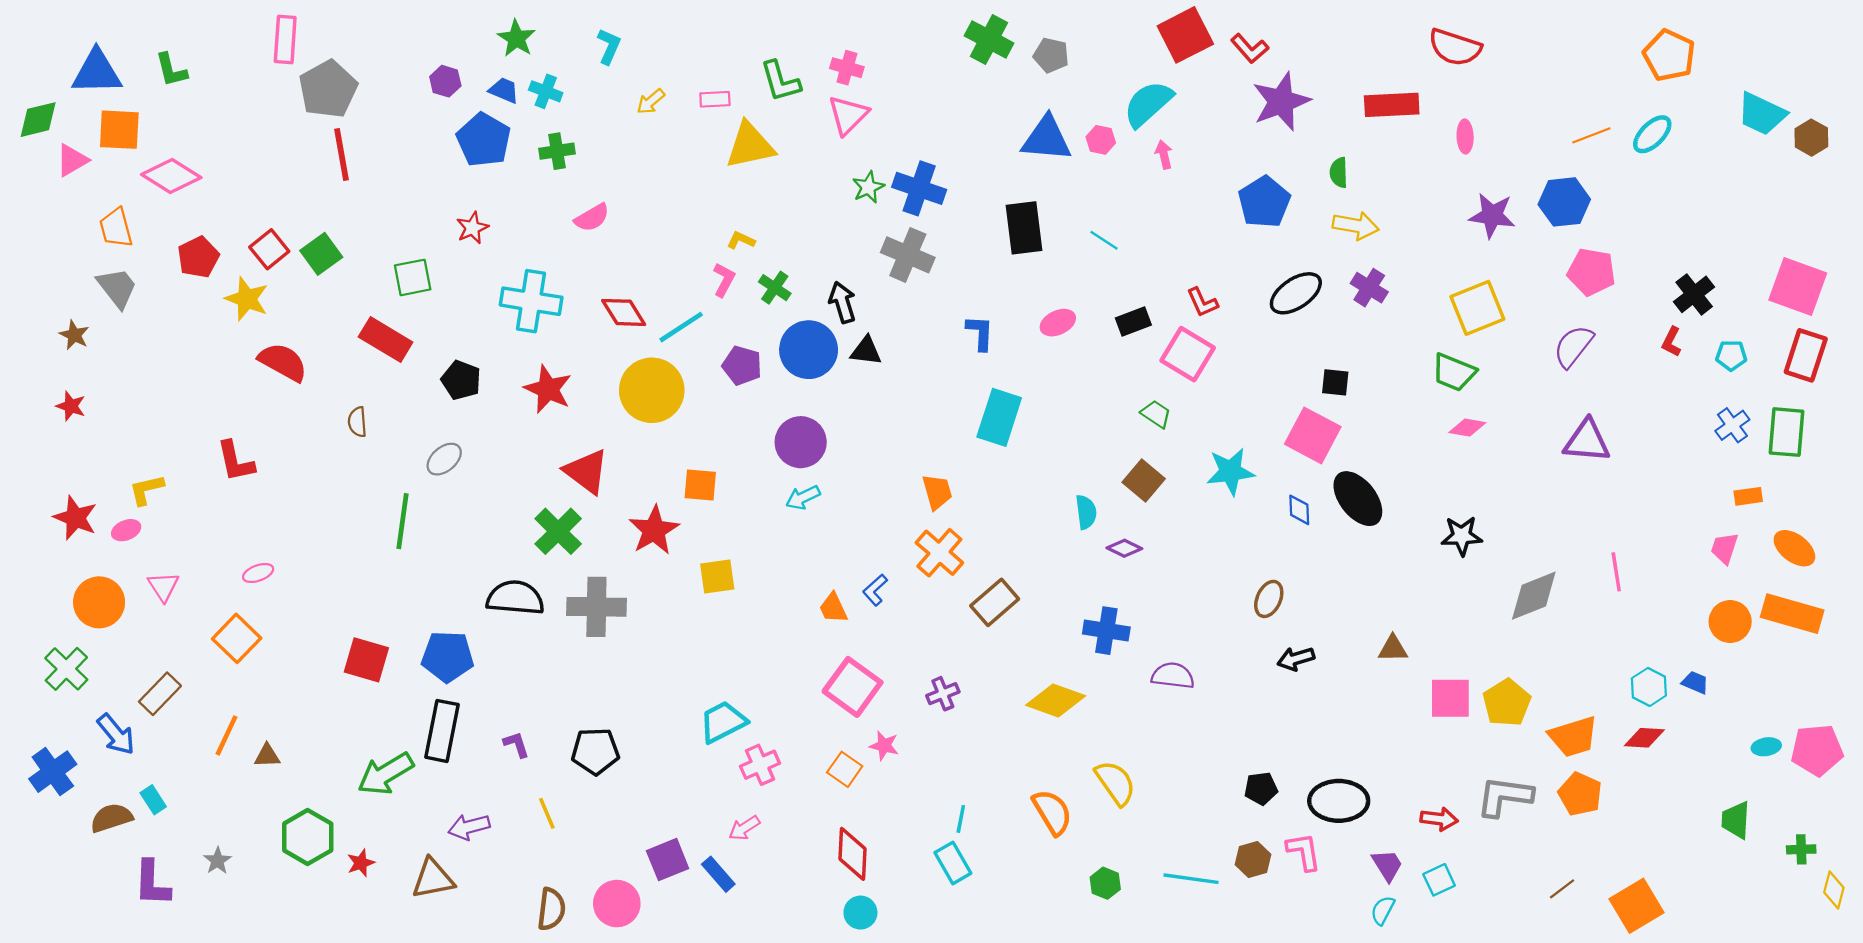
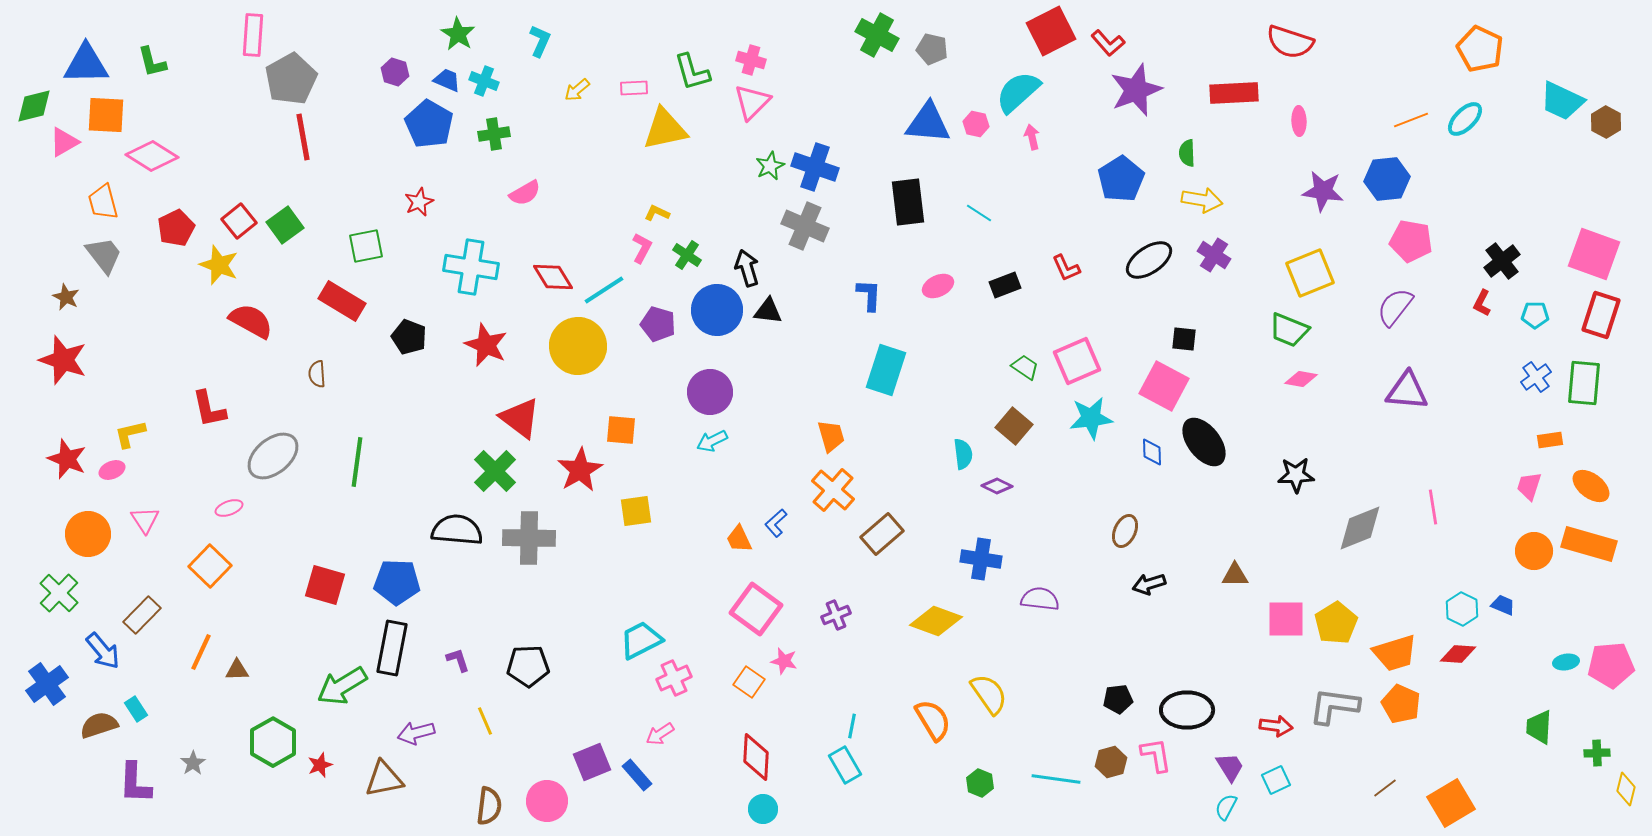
pink square: (1188, 354) -> (1077, 361), moved, turned 36
red star: (71, 406) -> (63, 360), size x1.8
gray ellipse: (444, 459) -> (273, 456), moved, size x1.6

